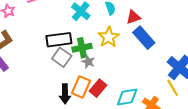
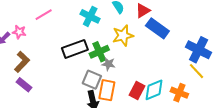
yellow star: (109, 37) -> (123, 36), turned 30
gray square: (62, 57) -> (92, 80), moved
red rectangle: (98, 88) -> (137, 90), moved

